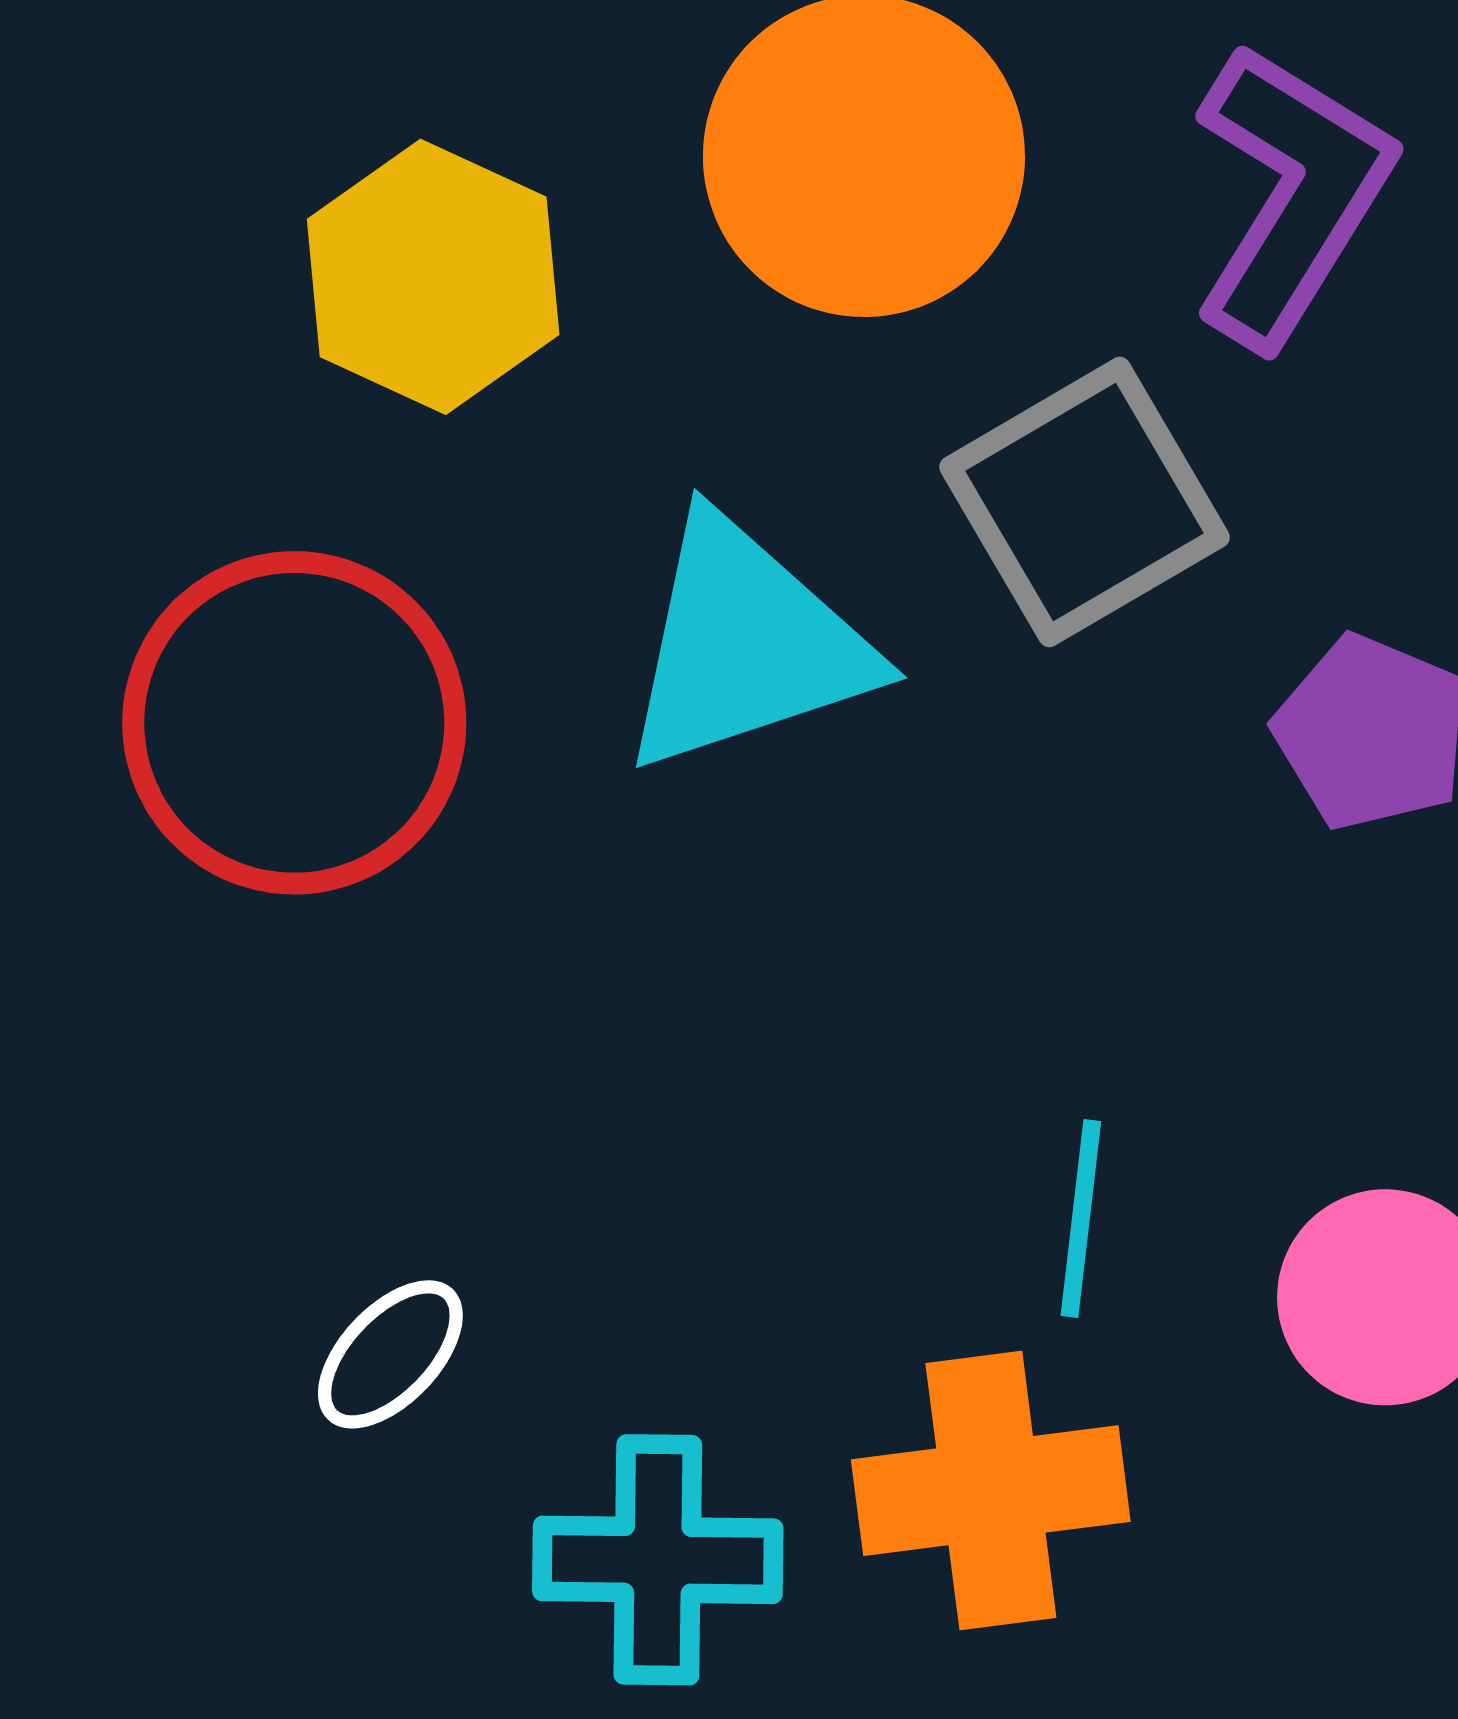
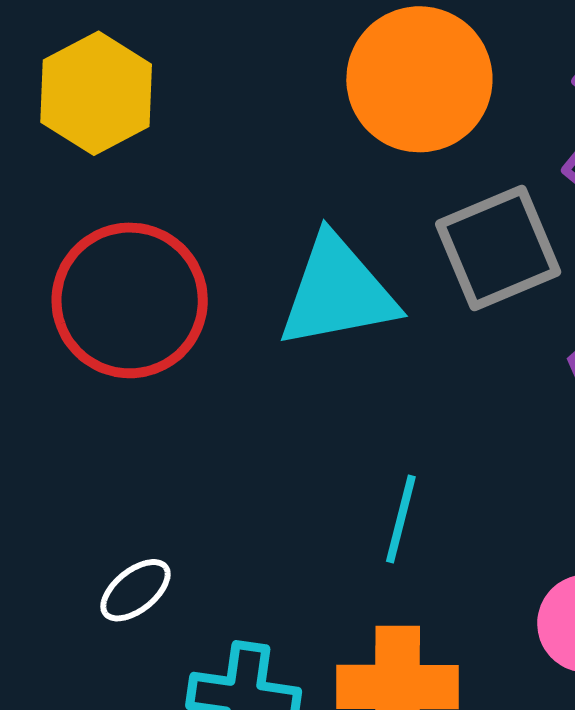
yellow hexagon: (433, 277) -> (96, 93), moved
cyan line: (1081, 1219) -> (401, 519), moved

